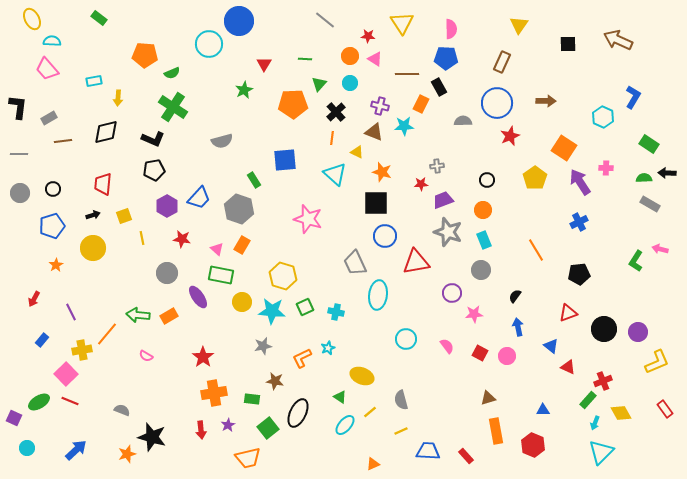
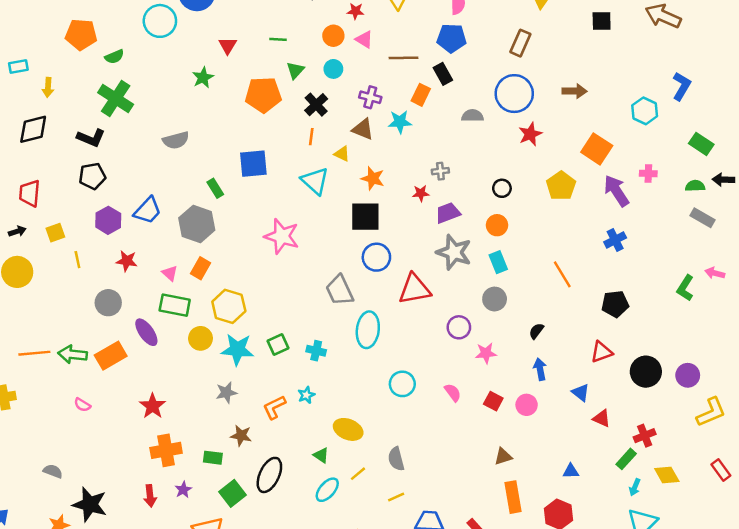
yellow hexagon: (283, 276) -> (229, 306), moved
orange rectangle: (169, 316) -> (111, 356), size x1.4
orange line: (107, 334) -> (34, 353), moved, turned 45

